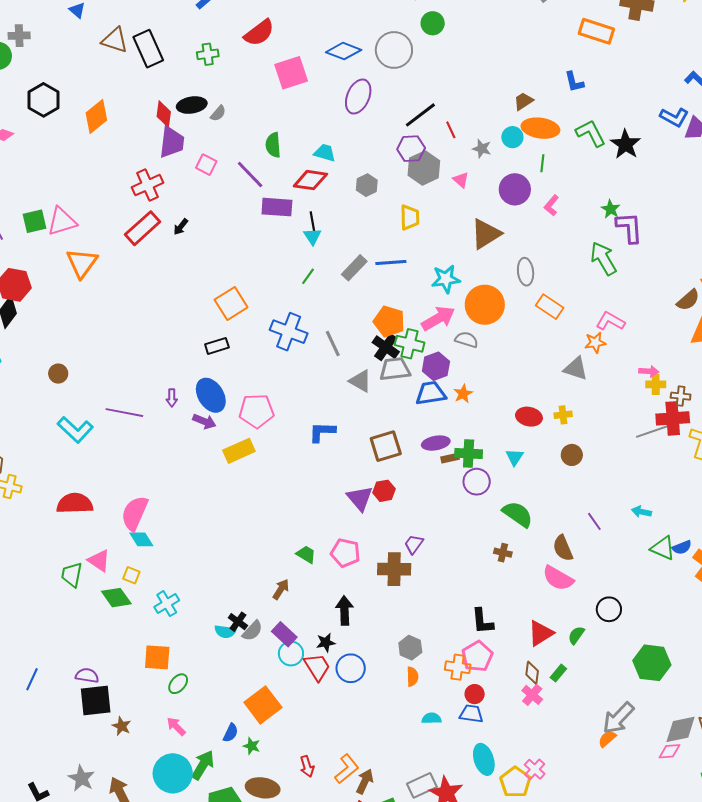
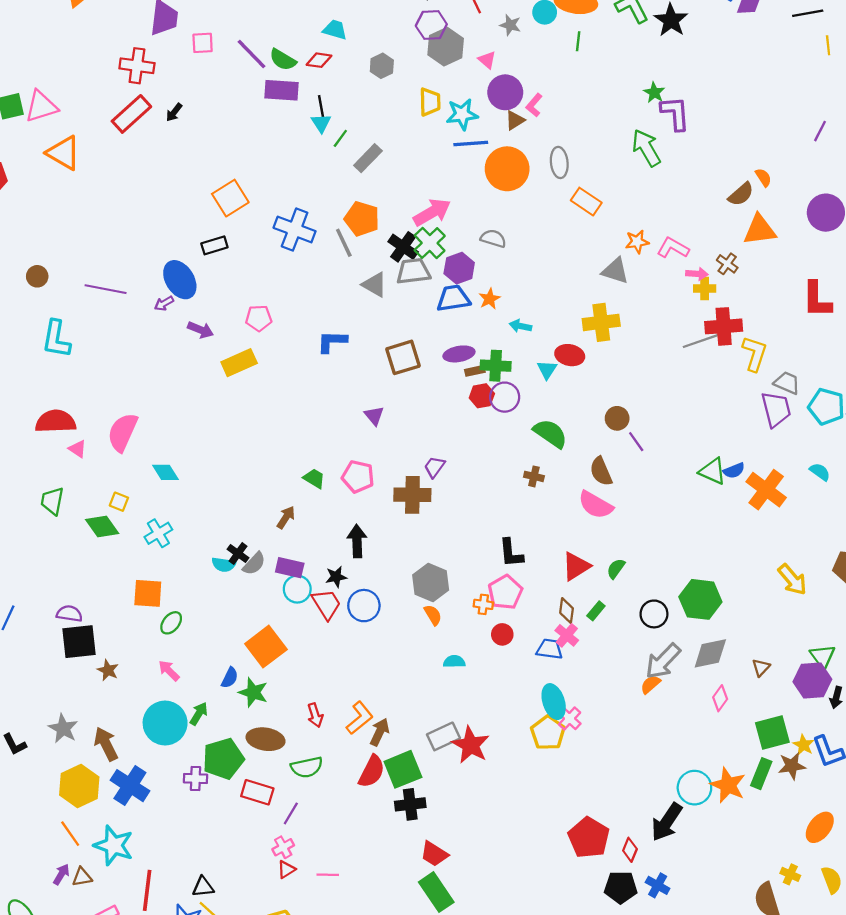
green semicircle: (273, 145) -> (283, 60), moved, turned -55
pink square: (206, 165) -> (203, 43), turned -30
red diamond: (310, 180) -> (319, 60), size x0.7
red cross: (148, 185) -> (137, 66), turned 32
purple circle: (515, 189) -> (505, 92), moved
pink L-shape: (551, 205) -> (534, 105), moved
brown triangle: (486, 234) -> (515, 120), size x0.6
orange triangle: (82, 263) -> (64, 153), turned -36
blue line: (391, 263) -> (471, 143), moved
green line: (308, 276) -> (340, 138), moved
cyan star: (446, 279) -> (462, 114), moved
orange circle: (485, 305) -> (507, 169), moved
pink arrow: (438, 318) -> (432, 212), moved
orange pentagon: (389, 321) -> (362, 219), moved
pink L-shape: (610, 321) -> (673, 248), moved
green cross: (410, 344) -> (430, 243), turned 32
blue ellipse: (211, 395) -> (180, 280), moved
brown cross: (681, 396) -> (727, 264), moved, turned 30
purple arrow: (172, 398) -> (164, 303), turned 60
pink pentagon: (256, 411) -> (259, 318), size x0.7
purple line: (124, 413) -> (106, 289), moved
yellow cross: (563, 415) -> (601, 322), size x1.8
red ellipse: (529, 417) -> (570, 355), moved
cyan L-shape: (75, 430) -> (56, 339), turned 57
brown circle: (572, 455) -> (617, 418), moved
red hexagon: (384, 491) -> (482, 396), moved
purple triangle: (360, 498) -> (374, 416), size x0.7
cyan arrow: (641, 512) -> (520, 326), moved
cyan diamond: (141, 539) -> (166, 472), moved
pink triangle: (99, 561) -> (78, 449), moved, size x0.7
black circle: (609, 609) -> (654, 614), moved
purple rectangle: (284, 634) -> (290, 568), turned -30
gray hexagon: (410, 648) -> (431, 583), size x1.4
orange cross: (458, 667) -> (483, 604), size x0.7
orange semicircle: (412, 677) -> (433, 615), turned -30
blue trapezoid: (471, 714) -> (550, 649), moved
gray diamond: (681, 729) -> (710, 653), moved
green star: (252, 746) -> (253, 692), size x1.5
pink diamond: (670, 751) -> (720, 698), turned -50
cyan ellipse: (484, 759) -> (554, 702), moved
green arrow: (203, 765) -> (199, 714), size x0.7

